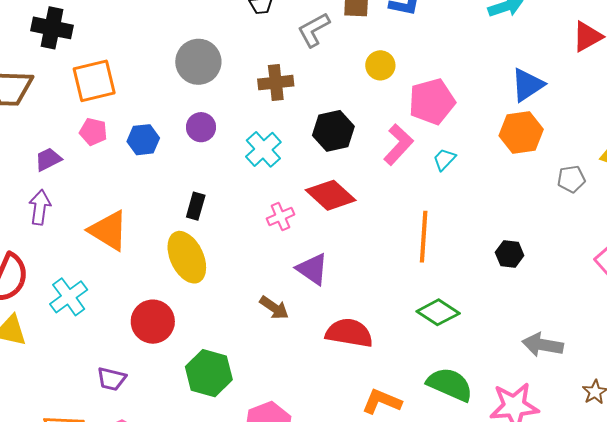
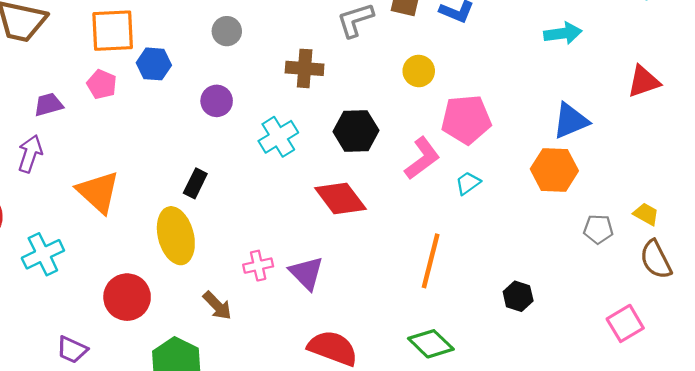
gray circle: (198, 62) -> (227, 31), size x0.6
blue hexagon: (143, 140) -> (154, 64), moved
pink cross: (280, 217) -> (258, 266), moved
brown arrow: (274, 308) -> (217, 306), moved

